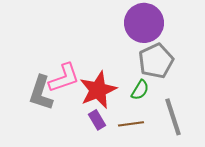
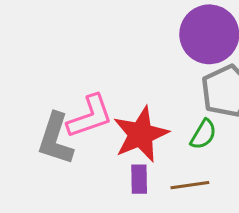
purple rectangle: (97, 120) -> (139, 179), turned 30

